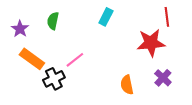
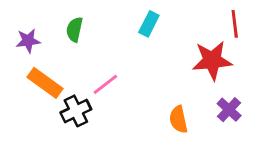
purple star: (20, 29) -> (28, 41), turned 30

